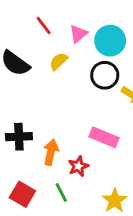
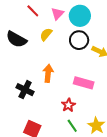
black cross: (19, 137) -> (25, 90), turned 36
orange arrow: (51, 152) -> (48, 73), moved
green line: (61, 192) -> (72, 126), moved

